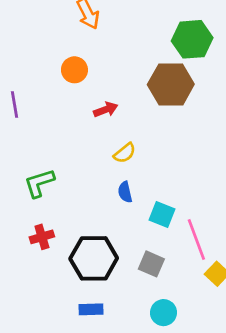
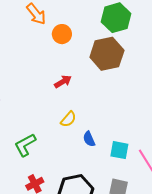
orange circle: (74, 70) -> (62, 34), moved
yellow semicircle: (125, 153) -> (68, 119), moved

